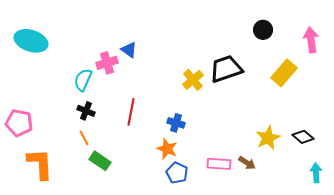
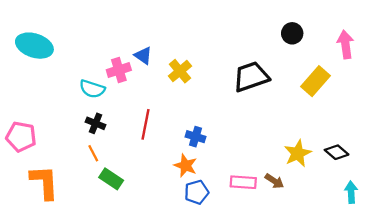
cyan semicircle: (83, 80) -> (92, 89), turned -95
yellow cross: (193, 80) -> (180, 71), moved
blue pentagon: (177, 173) -> (197, 192), turned 30

